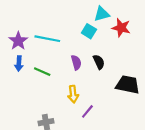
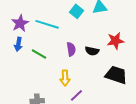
red star: (121, 28) -> (115, 41), moved, turned -30
cyan square: (89, 31) -> (77, 11), moved
black semicircle: (99, 62) -> (92, 51), turned 120

